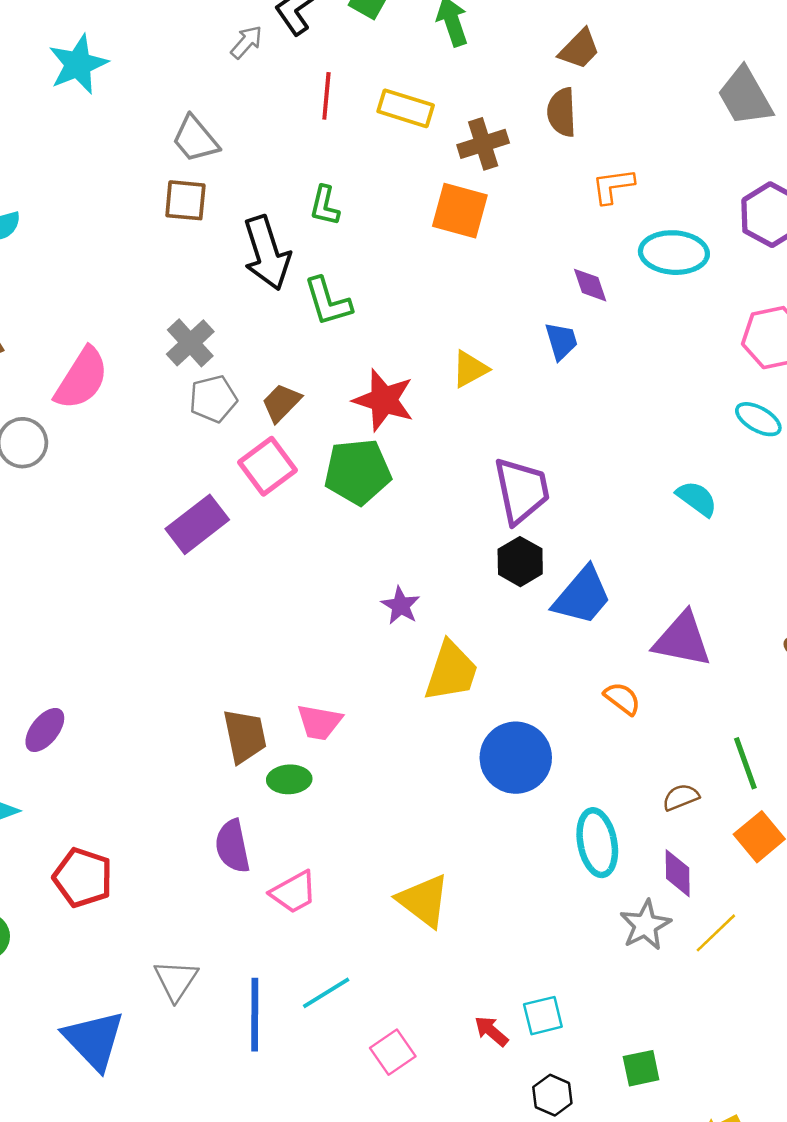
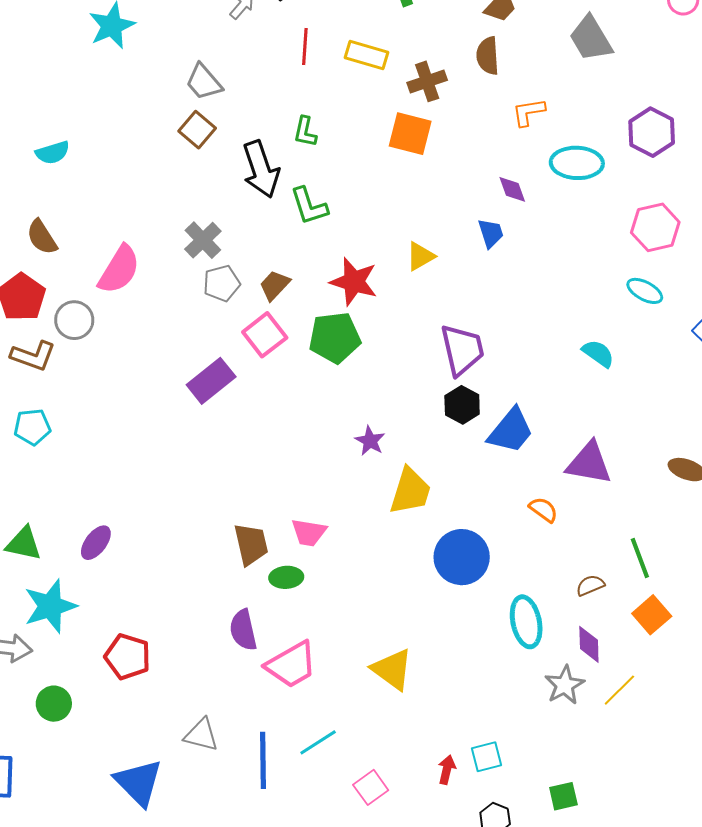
gray trapezoid: (745, 96) -> (591, 38), moved
brown square: (185, 200) -> (197, 130), turned 36
pink trapezoid: (294, 892) -> (291, 665), size x1.4
gray triangle: (176, 980) -> (201, 735), turned -48
red arrow: (491, 1031) -> (447, 770), turned 64

